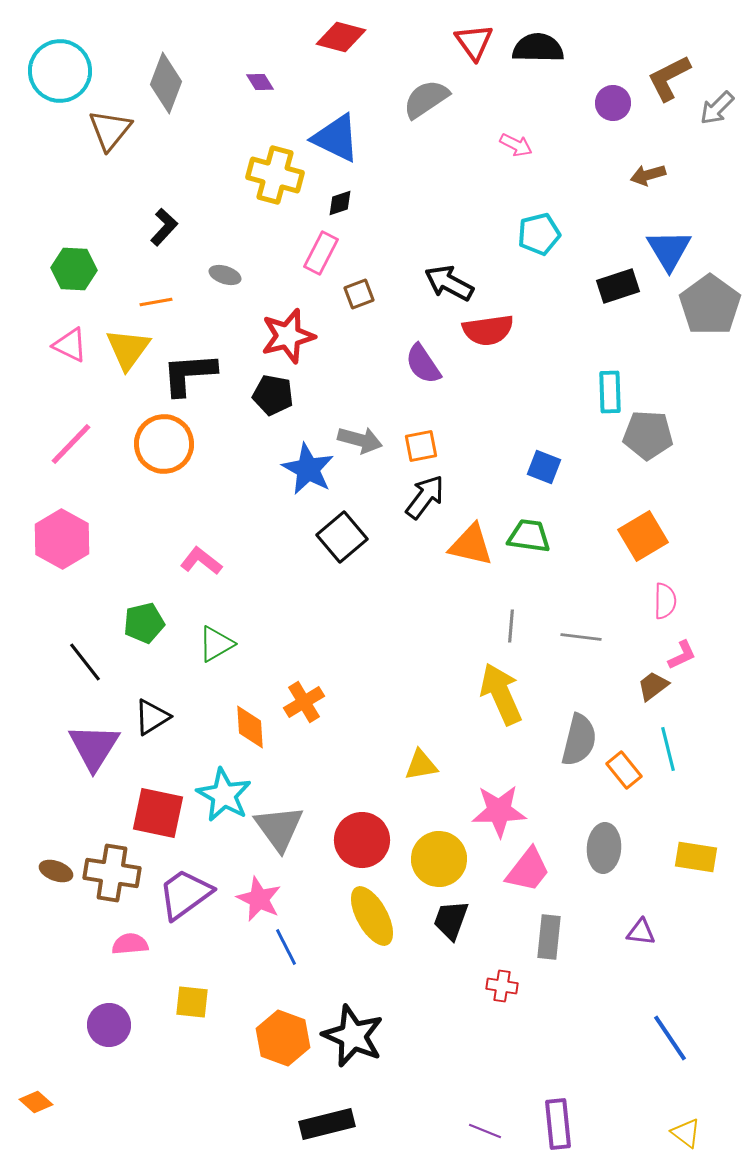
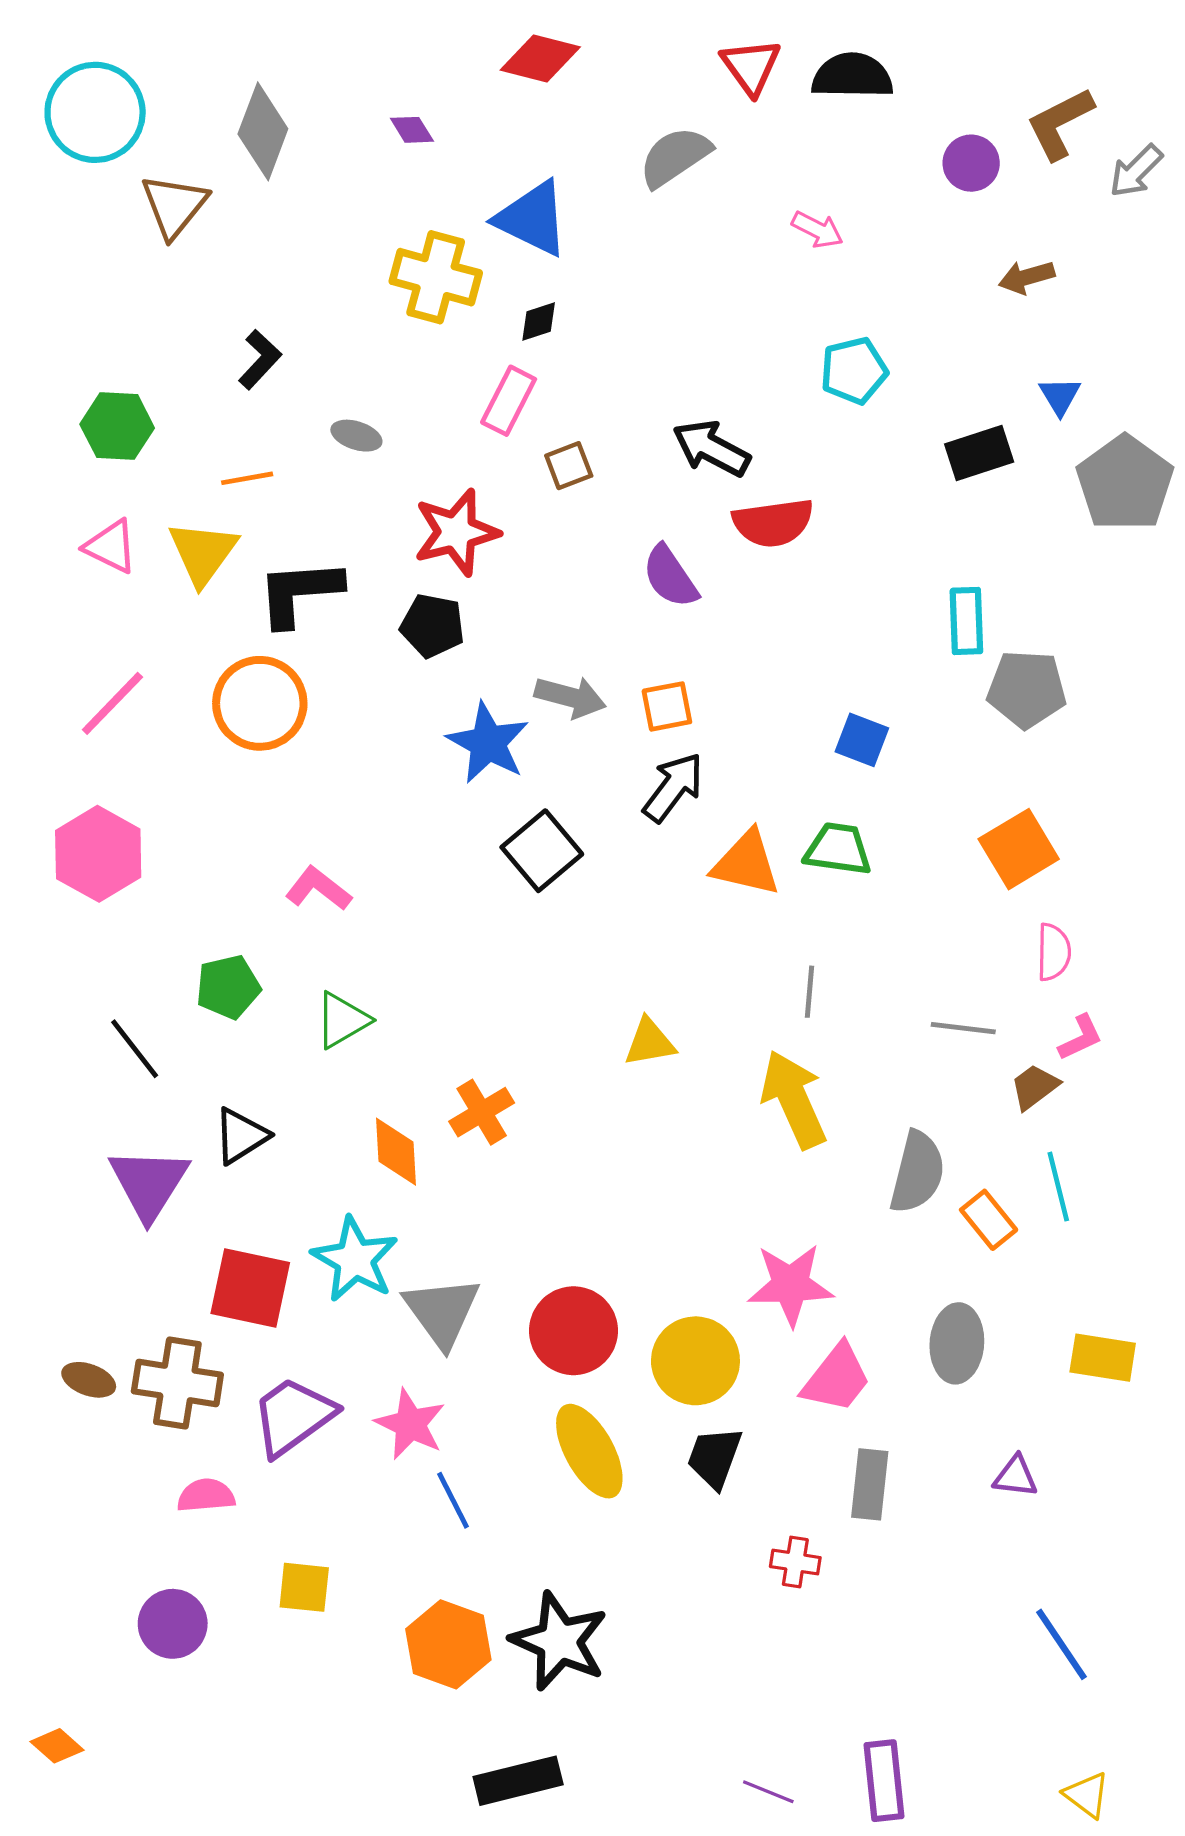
blue triangle: (669, 250) -> (1060, 396), size x0.6
gray line: (581, 637) -> (963, 1028), moved
yellow triangle: (421, 765) -> (650, 1042), moved

